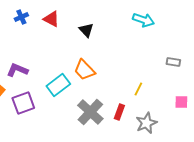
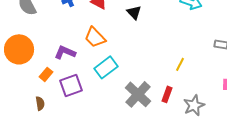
orange trapezoid: (84, 70) -> (95, 37), moved
yellow line: (138, 89) -> (180, 64), moved

